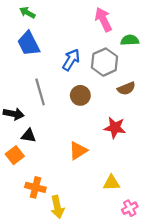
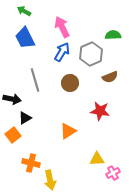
pink arrow: (103, 19) -> (62, 27), moved
black triangle: (29, 136) -> (25, 118), turned -40
pink cross: (130, 208) -> (113, 173), moved

